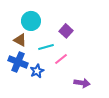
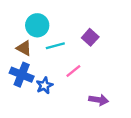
purple square: (66, 31) -> (90, 37), moved
cyan line: (46, 47) -> (55, 46), moved

